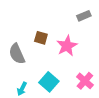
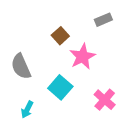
brown square: (41, 38) -> (60, 36), moved, turned 32
cyan square: (49, 82) -> (60, 87), moved

